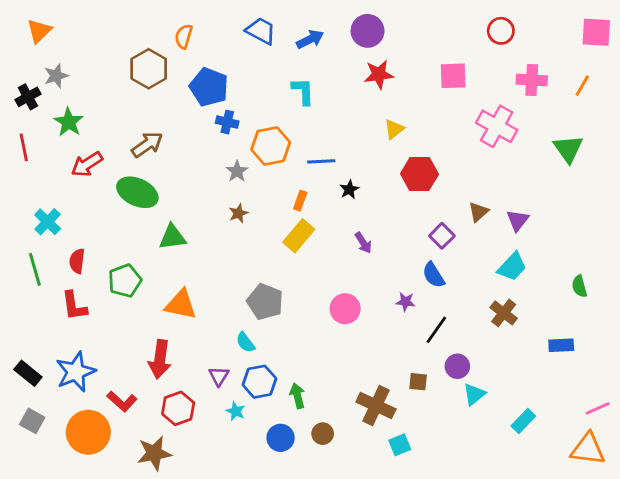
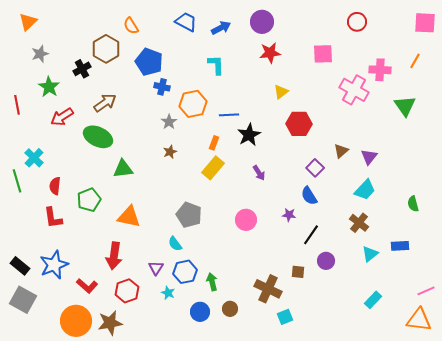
orange semicircle: (184, 36) -> (131, 26), turned -48
pink cross: (532, 80) -> (380, 70), moved
black cross: (28, 97) -> (82, 69), moved
black star: (349, 189) -> (249, 135), size x1.6
green line: (35, 269) -> (17, 181), moved
cyan triangle: (474, 394) -> (370, 254), moved
gray square: (32, 421) -> (23, 300), size x1.5
orange circle: (88, 432) -> (76, 321), moved

